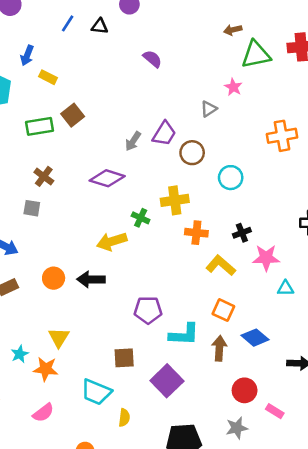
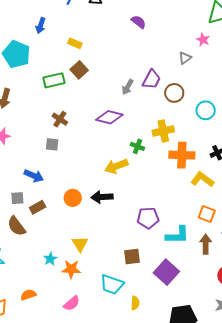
yellow rectangle: (48, 77) -> (75, 43), moved
orange cross: (196, 233) -> (182, 155), size x1.4

